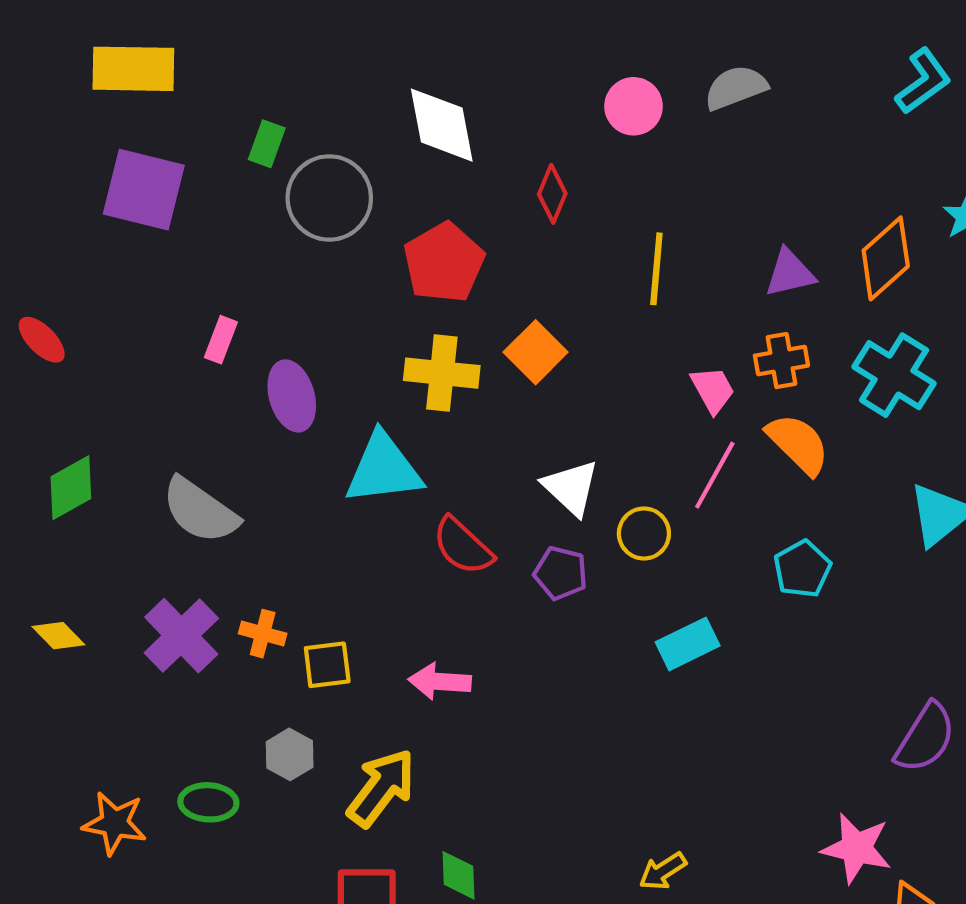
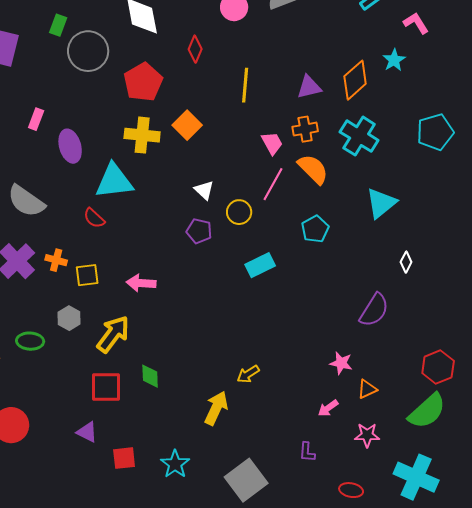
white triangle: (571, 488) -> (204, 190), size x0.7
red semicircle: (463, 546) -> (94, 218), moved, size x0.7
pink star: (857, 848) -> (341, 363), size x0.7

